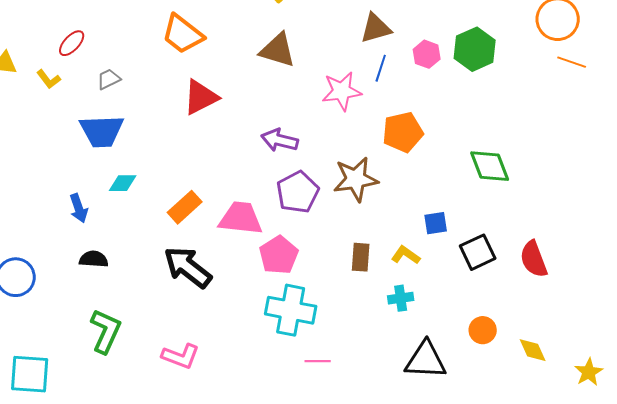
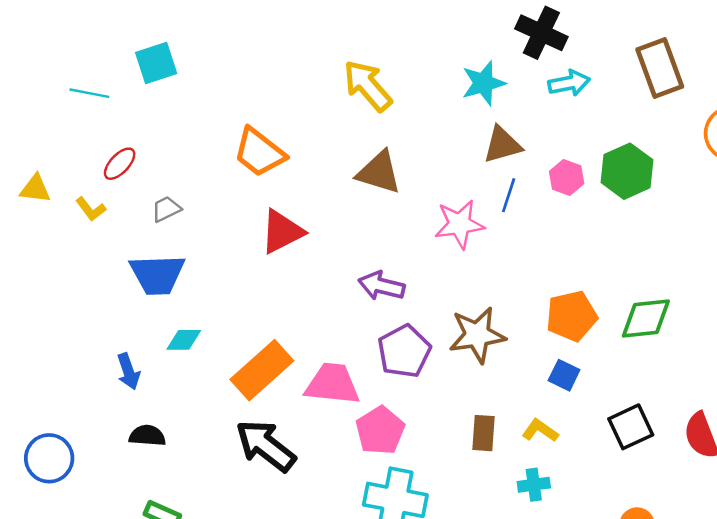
orange pentagon: (403, 132) -> (572, 316), moved
green diamond: (490, 166) -> (646, 319), turned -75
orange rectangle: (185, 207) -> (262, 370), size x1.4
blue square: (436, 223) -> (564, 375), moved, turned 35

